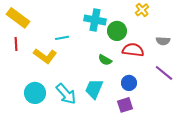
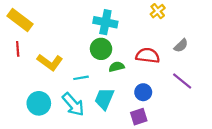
green circle: (117, 31) -> (101, 49), moved
cyan line: (62, 38) -> (81, 78), moved
gray semicircle: (163, 41) -> (181, 46), turned -48
green semicircle: (105, 60) -> (117, 67), turned 136

